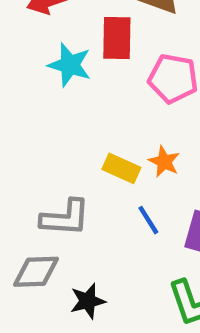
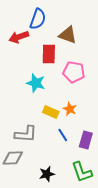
cyan star: (70, 65) -> (36, 83), moved
black star: (88, 301) -> (47, 174), moved

